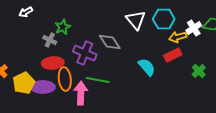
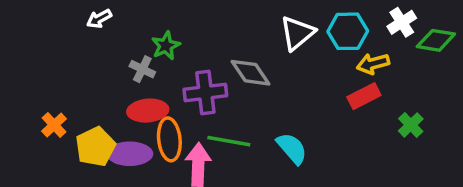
white triangle: (136, 20) -> (297, 33), turned 30
white cross: (194, 28) -> (402, 22), moved
purple cross: (85, 53) -> (205, 93), turned -30
cyan semicircle: (147, 67) -> (292, 148), moved

